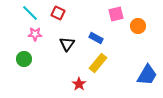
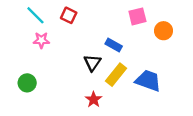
black triangle: (67, 44) -> (92, 63), moved
green circle: (24, 59) -> (27, 83), moved
blue trapezoid: (147, 75) -> (148, 81), moved, turned -100

